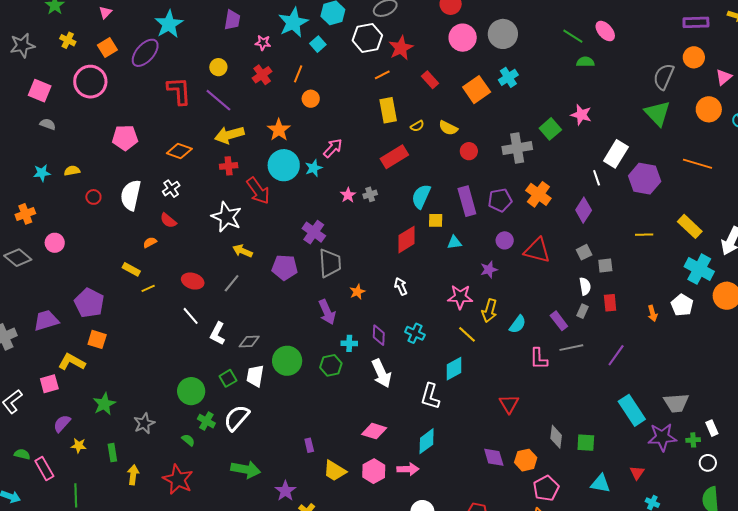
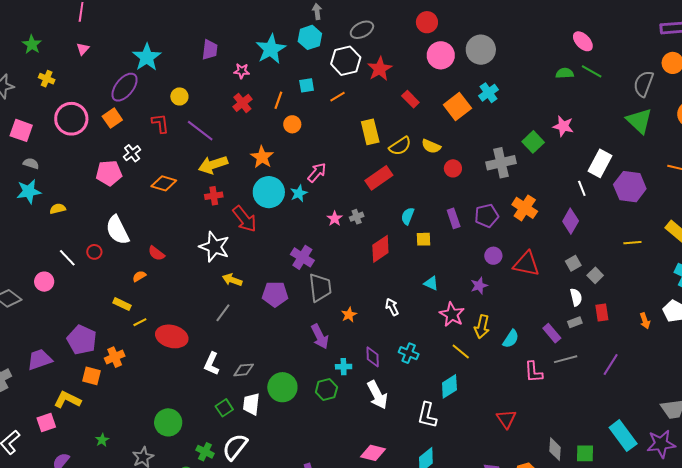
green line: (573, 36) -> (592, 71), moved
cyan square: (318, 44) -> (307, 85), moved, turned 35
orange square: (107, 48) -> (112, 118), moved
yellow circle: (218, 67) -> (179, 96), moved
orange line: (382, 75) -> (337, 97), moved
red L-shape: (179, 91) -> (160, 123), size x0.7
yellow semicircle: (417, 126) -> (400, 146), size x1.6
cyan star: (42, 173) -> (29, 191), moved, size x1.4
white cross: (171, 189) -> (132, 153), moved
white semicircle: (131, 195) -> (118, 230), turned -36
cyan semicircle: (421, 196) -> (408, 216), size x0.7
red circle: (93, 197) -> (94, 252), moved
purple rectangle: (467, 201) -> (454, 218), size x0.7
orange cross: (25, 214) -> (115, 357), moved
red diamond: (407, 240) -> (380, 249), moved
cyan triangle: (454, 242) -> (431, 283), moved, turned 35
gray square: (605, 265) -> (595, 275), turned -35
red ellipse: (193, 281) -> (172, 336), moved, size x1.4
pink star: (460, 297) -> (452, 314), turned 30
gray rectangle: (583, 311) -> (575, 322), turned 48
white line: (191, 316) -> (67, 258), moved
green circle: (191, 391) -> (168, 422), moved
green star: (104, 404) -> (102, 440), size x0.6
cyan rectangle: (632, 410) -> (623, 436), moved

